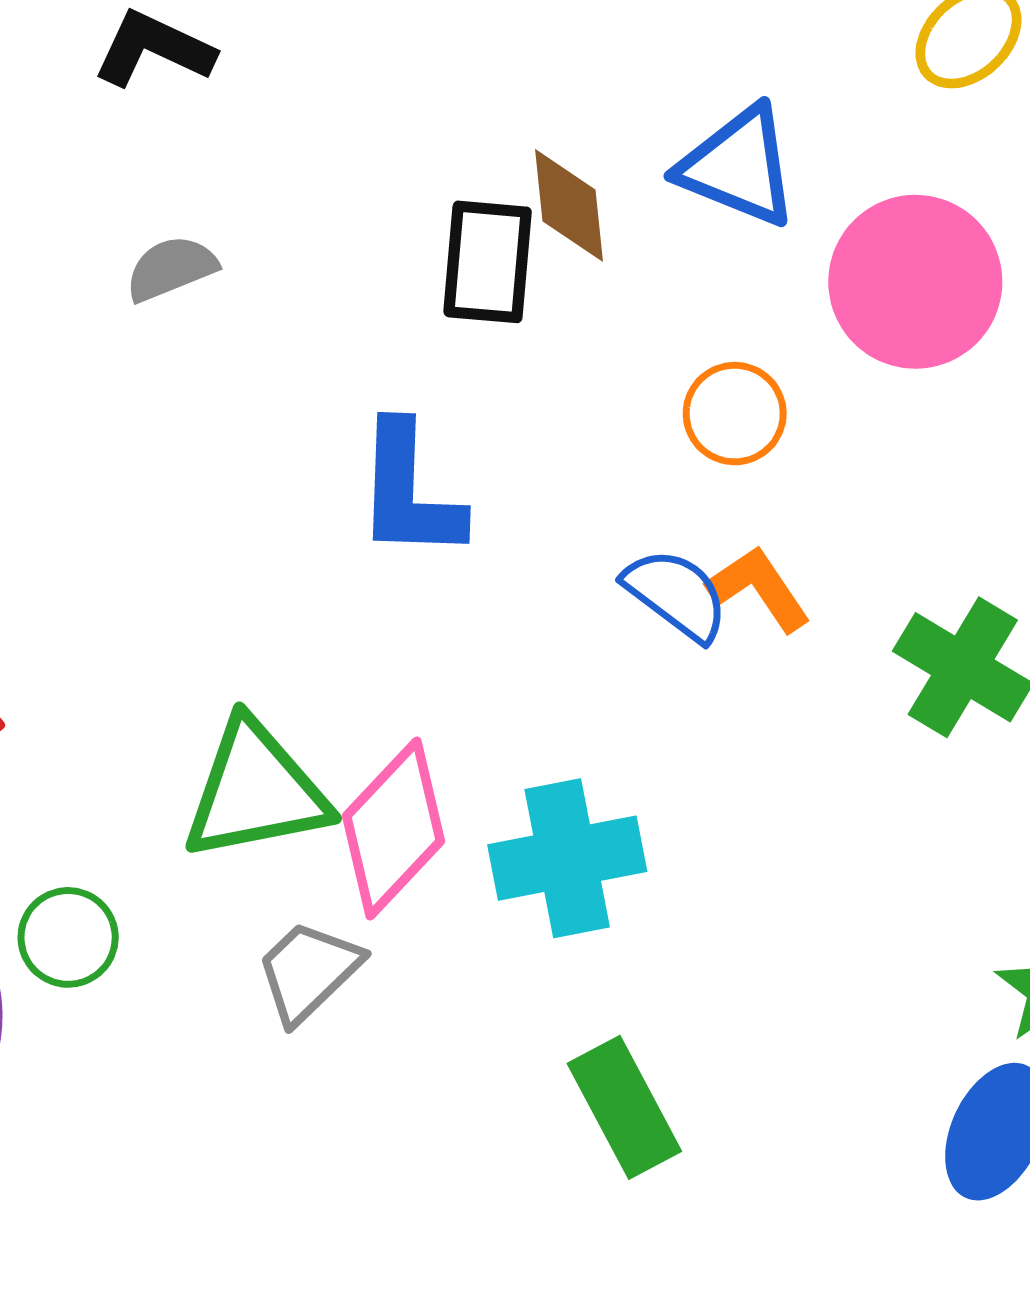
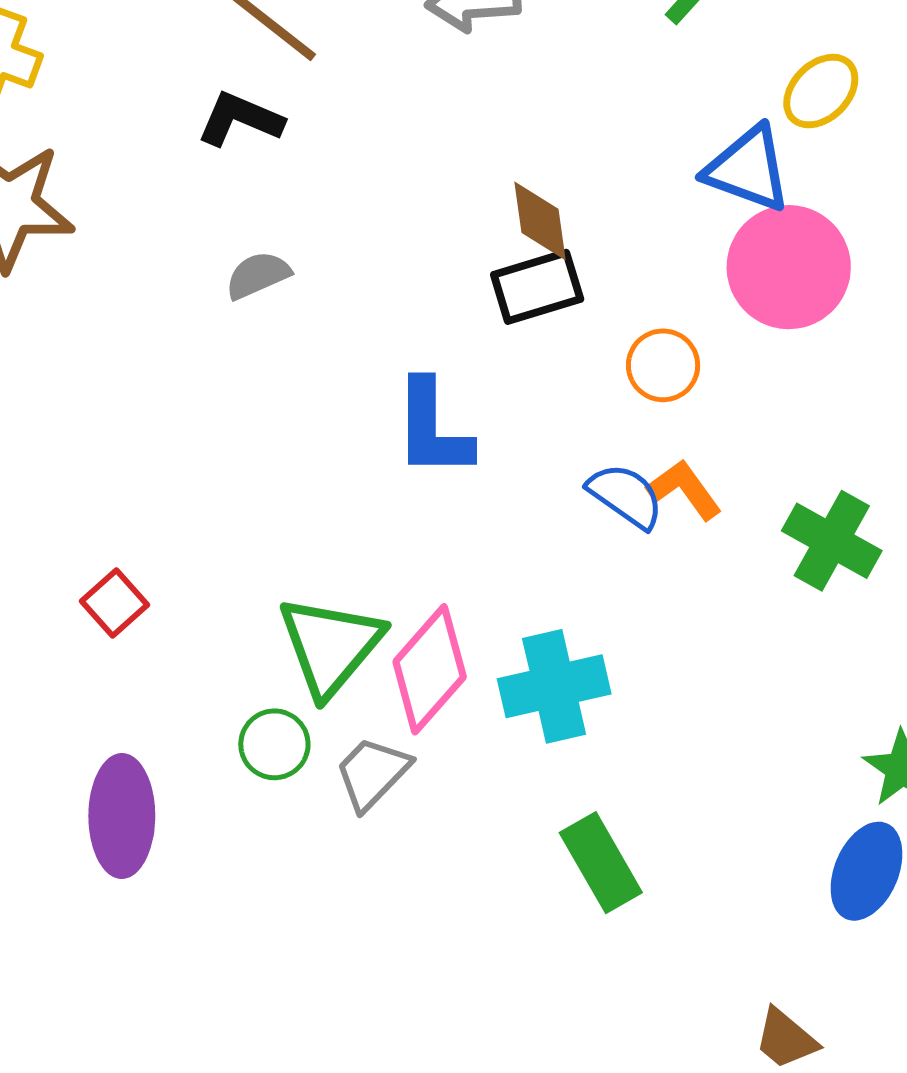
blue triangle: (738, 167) -> (748, 169), moved
black rectangle: (488, 262) -> (537, 287), moved, turned 70
green triangle: (256, 791) -> (330, 646), turned -37
green circle: (68, 937) -> (274, 744), moved

